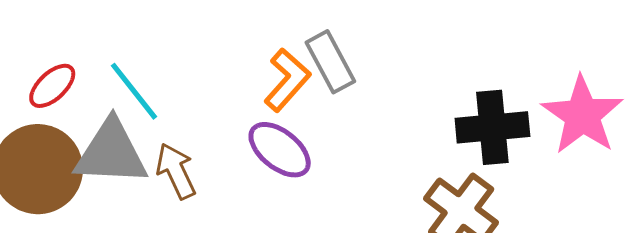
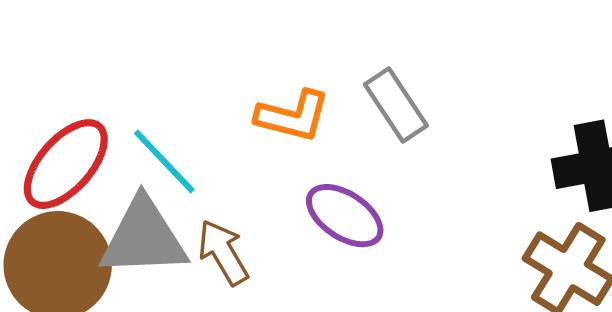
orange L-shape: (287, 80) -> (293, 116), moved, turned 68
red ellipse: (52, 86) -> (66, 164), size x1.6

